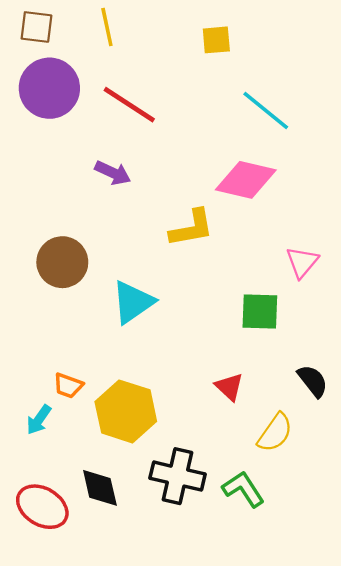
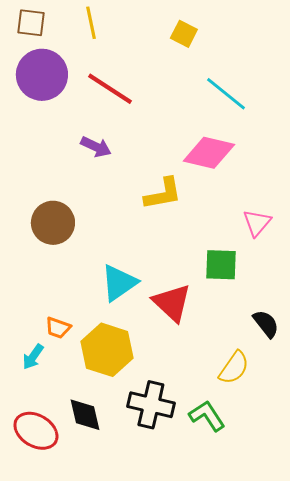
yellow square: (216, 40) -> (184, 34), turned 32
cyan triangle: (133, 302) -> (119, 283), moved
red triangle: (229, 387) -> (172, 303), moved, size x1.6

